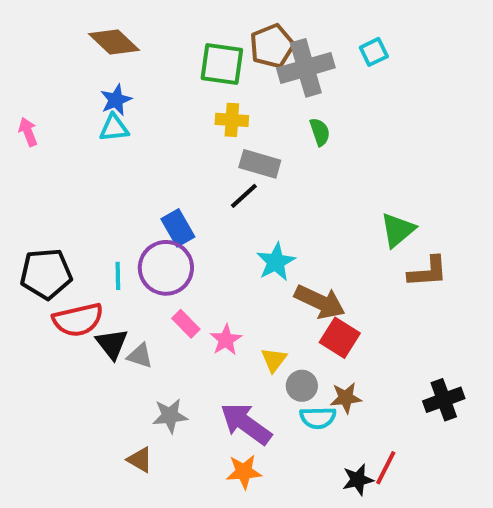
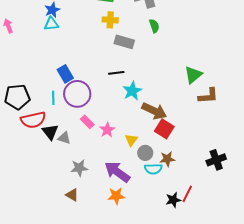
black line: (244, 196) -> (116, 73), moved, turned 35
blue rectangle: (178, 228) -> (65, 74), moved
brown triangle: (140, 460) -> (72, 195), moved

